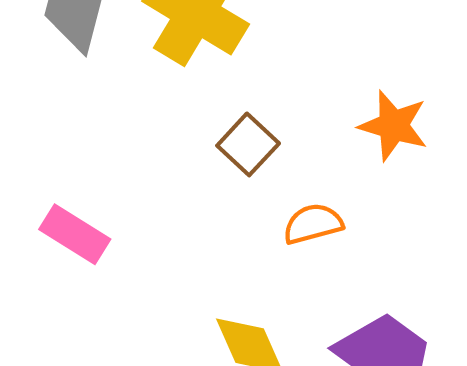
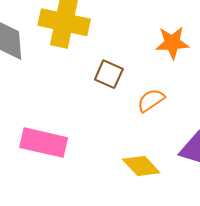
pink rectangle: (75, 234) -> (44, 143), size x1.4

